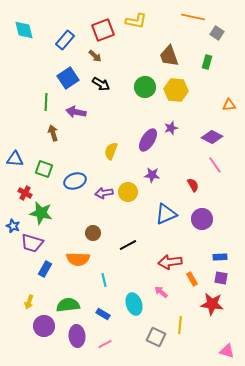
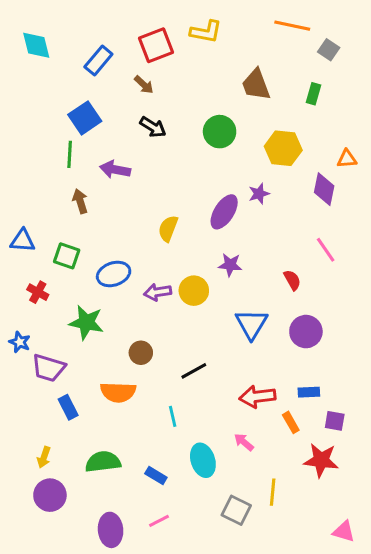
blue square: (68, 78) -> (85, 118), moved
yellow hexagon: (176, 90) -> (283, 148), moved
purple diamond: (212, 137) -> (324, 189), moved, turned 75
green star: (41, 213) -> (86, 322), moved
blue triangle: (166, 214) -> (251, 324), turned -35
blue rectangle: (220, 257) -> (309, 392), moved
blue rectangle: (45, 269) -> (68, 407), turned -56
cyan line: (104, 280) -> (173, 416), moved
purple circle: (44, 326) -> (50, 495), moved
purple ellipse: (77, 336) -> (111, 530), moved

